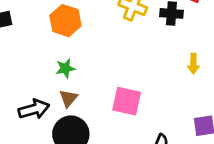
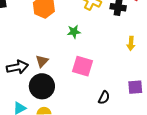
green star: (65, 68) -> (74, 32), moved

